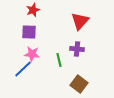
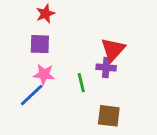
red triangle: (80, 21) -> (113, 50), moved
brown square: (79, 84) -> (109, 116), turned -30

